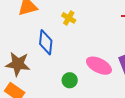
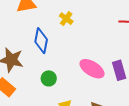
green circle: (70, 80) -> (49, 78), moved

